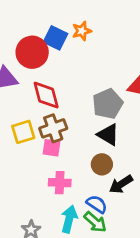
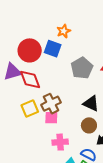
blue square: (55, 38) -> (53, 49), moved
red diamond: (46, 95) -> (30, 80), moved
gray pentagon: (108, 104) -> (82, 68), moved

